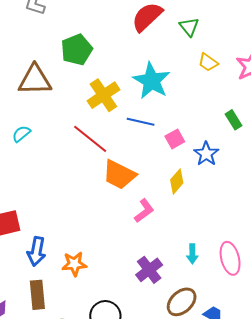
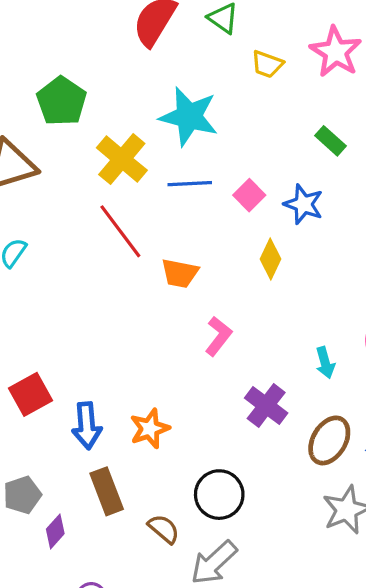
red line: (90, 139) -> (120, 231), turned 30
orange trapezoid: (119, 175) -> (180, 273), size x0.7
pink L-shape: (144, 211) -> (218, 336), moved

